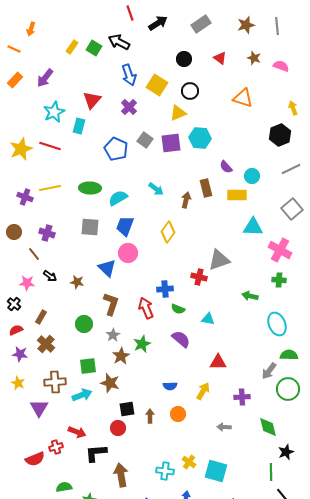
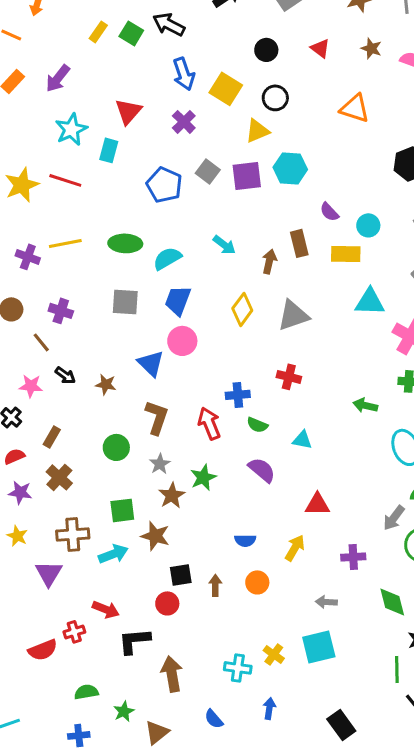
gray triangle: (219, 260) -> (293, 315), moved
cyan square: (216, 471) -> (319, 647), moved, turned -30

